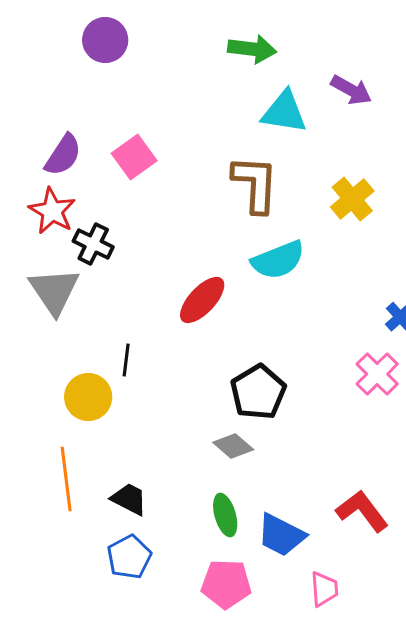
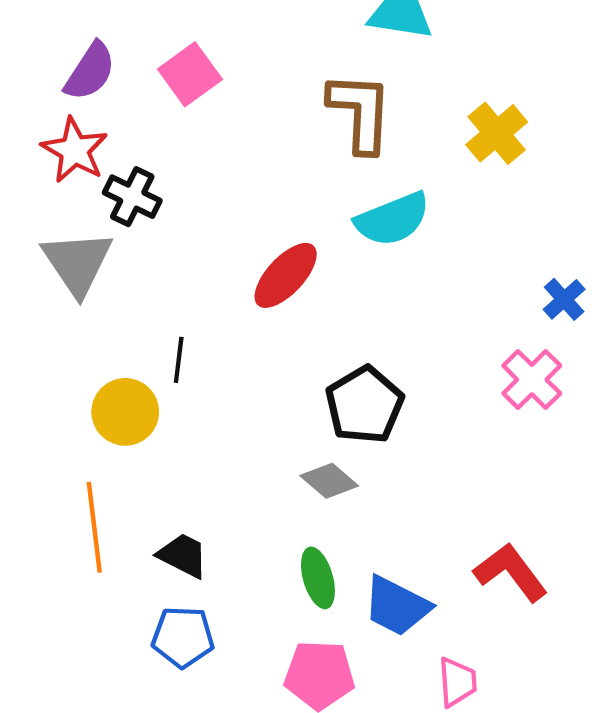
blue pentagon: (129, 557) -> (183, 637), turned 30

